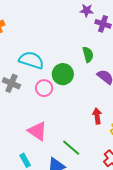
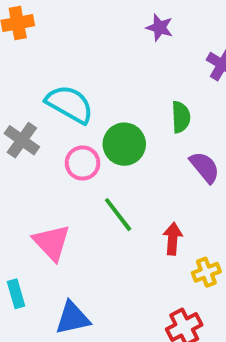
purple star: (87, 10) -> (159, 28), moved
green line: (71, 148) -> (118, 215), moved

